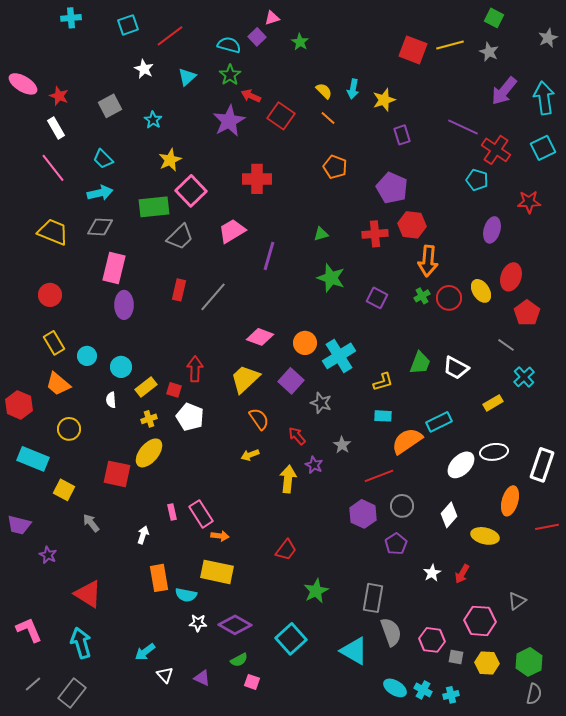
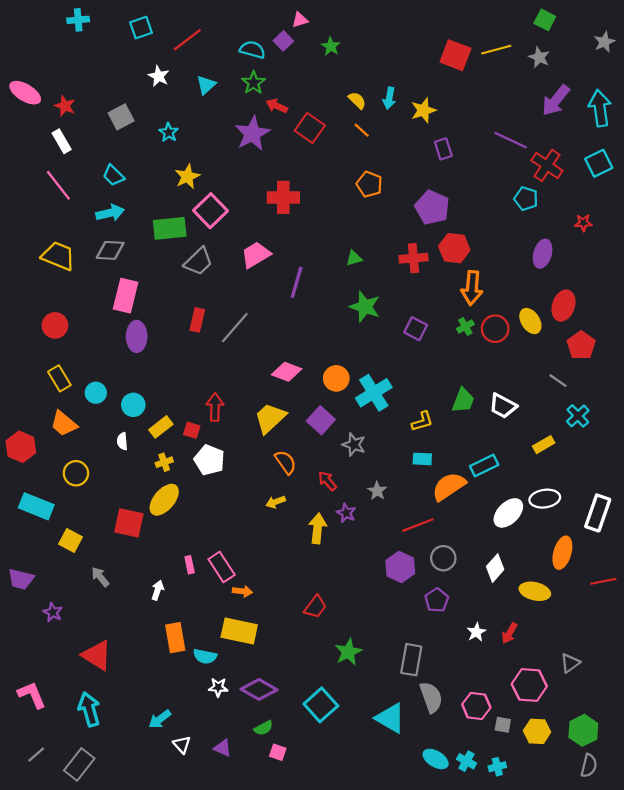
red star: (529, 202) -> (583, 223), size x0.7

